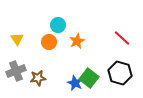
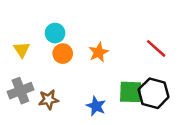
cyan circle: (58, 25) -> (55, 33), moved
green square: (89, 78) -> (131, 92), moved, turned -36

